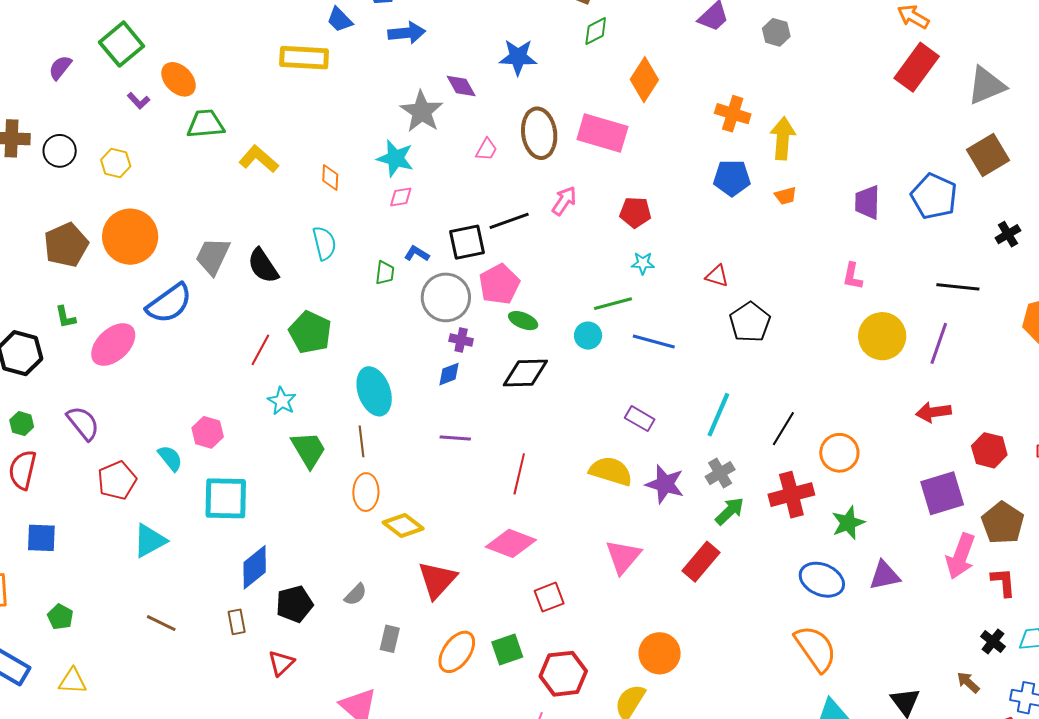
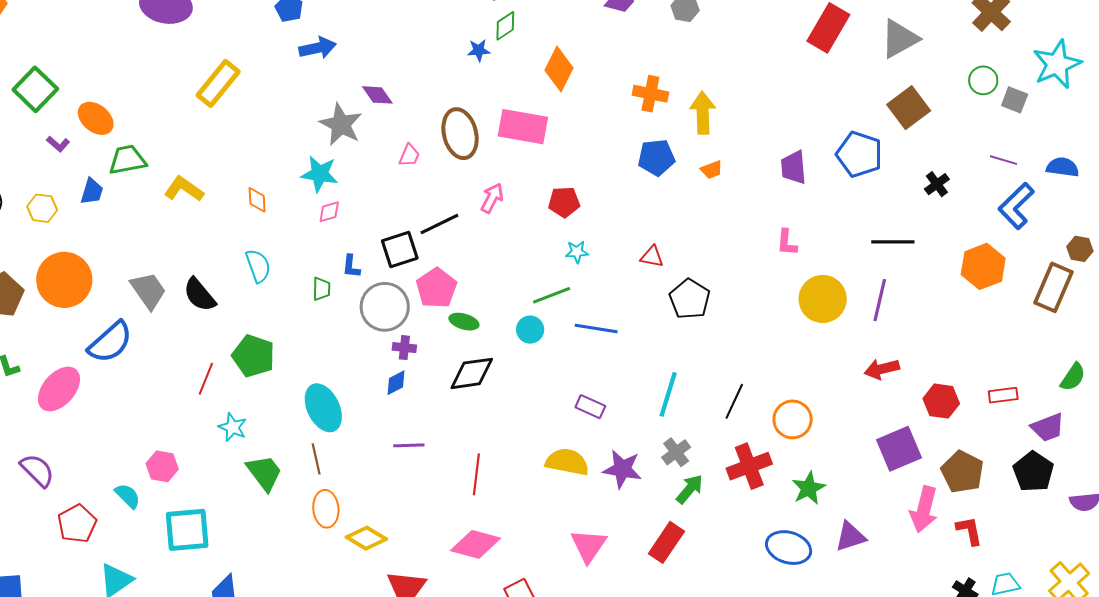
blue trapezoid: (340, 20) -> (92, 191), moved, turned -112
blue star: (518, 57) -> (479, 50), moved, size x0.6
yellow rectangle: (304, 58) -> (218, 83), turned -48
blue L-shape: (417, 254) -> (351, 266), turned -110
gray trapezoid: (213, 256) -> (148, 291), turned 126

